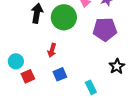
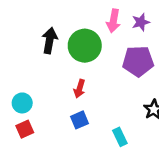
red arrow: (52, 50) -> (80, 89), moved
red square: (28, 76) -> (25, 129), moved

